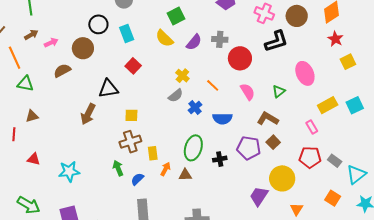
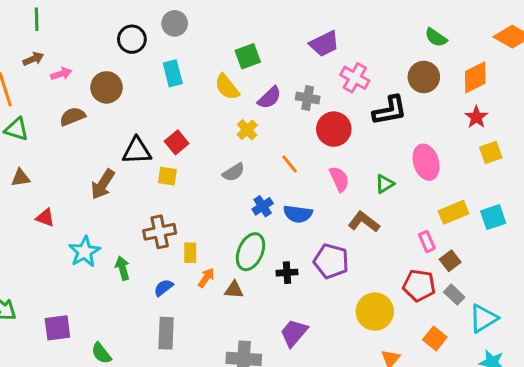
pink cross: (264, 13) -> (355, 78), moved
black circle: (98, 24) -> (132, 39), moved
red square: (133, 66) -> (177, 142), moved
yellow cross: (182, 76) -> (247, 130), moved
blue cross: (195, 107) -> (263, 206), moved
yellow square: (131, 115) -> (167, 176), moved
brown square: (273, 142) -> (450, 261), moved
red triangle: (34, 159) -> (45, 218), moved
green arrow: (118, 168) -> (123, 268), moved
cyan star: (69, 171) -> (85, 252), moved, turned -30
purple trapezoid: (259, 196) -> (294, 333), moved
orange square: (333, 198) -> (435, 338), moved

